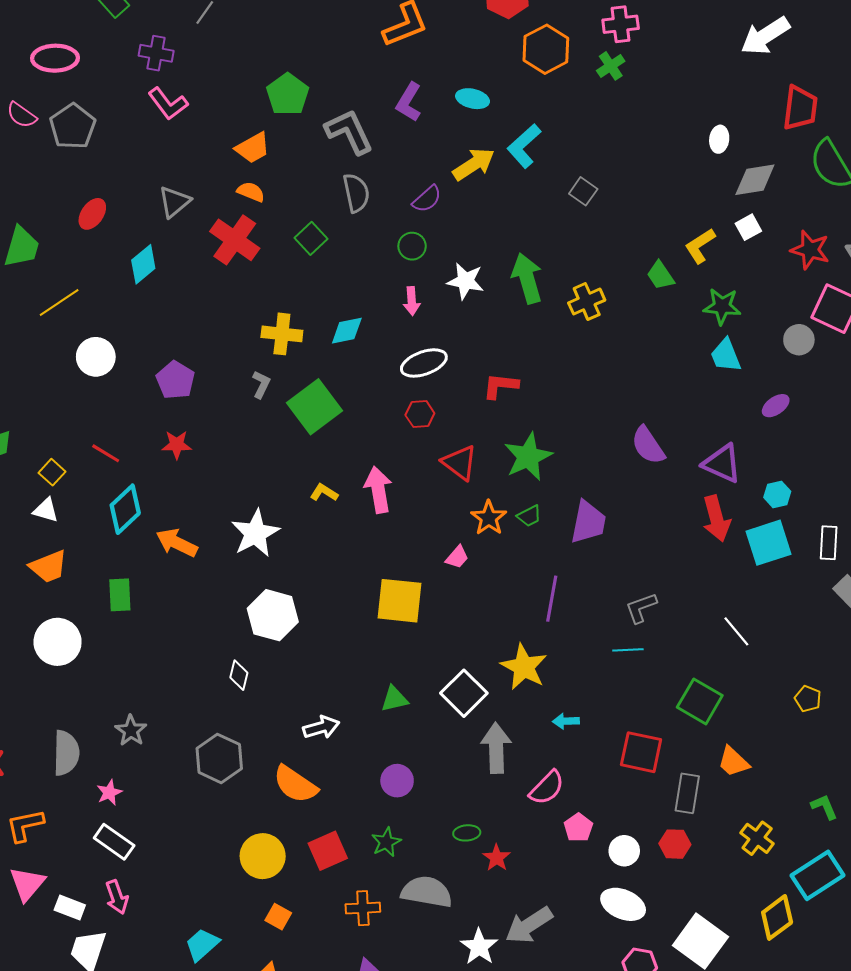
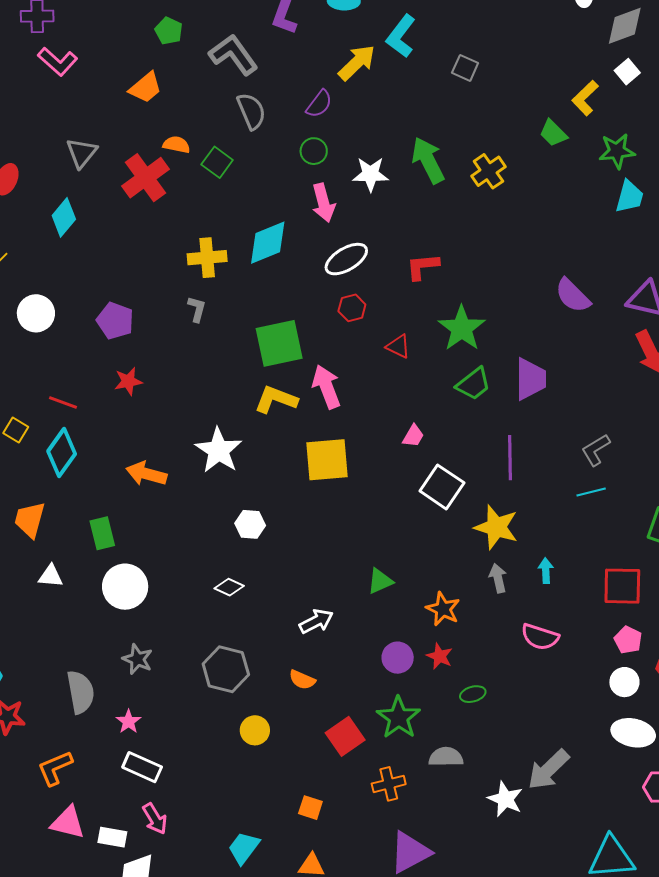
green pentagon: (288, 94) -> (169, 31), size x0.7
orange semicircle: (251, 192) -> (176, 145), moved
red cross: (235, 240) -> (146, 178), turned 30
pink arrow: (412, 301) -> (323, 203), size x1.4
cyan diamond: (347, 331) -> (268, 243), size x1.4
cyan trapezoid: (726, 355) -> (629, 197), turned -132
green square: (315, 407) -> (279, 343), moved, turned 36
red triangle: (460, 463) -> (398, 346), size x0.7
yellow L-shape: (324, 493) -> (276, 399), size x1.6
cyan diamond: (125, 509) -> (62, 453), moved
white triangle: (46, 510) -> (51, 576), moved
green trapezoid: (529, 516) -> (474, 384), size x1.5
orange star: (489, 518) -> (443, 609), moved
orange trapezoid: (48, 567) -> (30, 520), turned 138
yellow square: (400, 601) -> (327, 460), moved
white hexagon: (273, 615) -> (250, 524), size x0.6
white circle: (58, 642) -> (125, 587), moved
white diamond: (239, 675) -> (229, 587), turned -68
white square: (464, 693) -> (442, 487), moved
cyan arrow: (566, 721) -> (546, 571), turned 100
gray arrow: (496, 748) -> (498, 578), moved, size x0.6
orange semicircle: (295, 784) -> (302, 680), size x0.6
pink semicircle: (547, 788) -> (540, 637), turned 75
pink pentagon: (578, 828) -> (628, 640), moved
green star: (386, 842) -> (399, 718), size x1.5
yellow circle: (263, 856) -> (255, 730), moved, size x0.7
red star: (497, 858) -> (440, 656), moved
pink triangle: (27, 884) -> (68, 823), turned -45
gray semicircle: (427, 892) -> (446, 757), size x0.7

